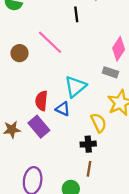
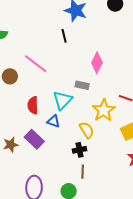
black line: (76, 14) -> (64, 36), moved
gray rectangle: (110, 72) -> (82, 85), moved
red semicircle: (41, 101) -> (33, 105), moved

